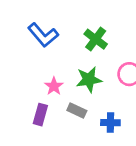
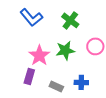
pink star: (54, 86) -> (39, 55), size x1.5
gray rectangle: (77, 110) -> (56, 86), moved

